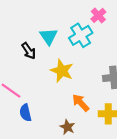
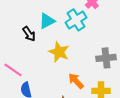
cyan triangle: (49, 36) -> (47, 21), turned 36

